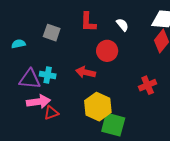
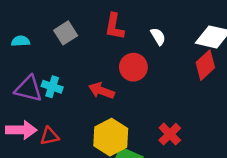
gray square: (52, 33) -> (66, 33), turned 30
red cross: (148, 85) -> (170, 134), moved, turned -30
pink arrow: (38, 102) -> (21, 130), moved

